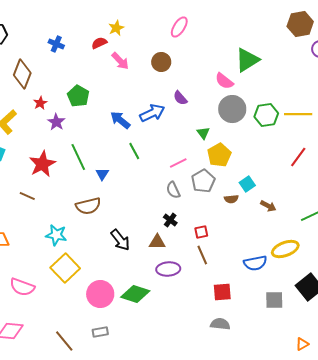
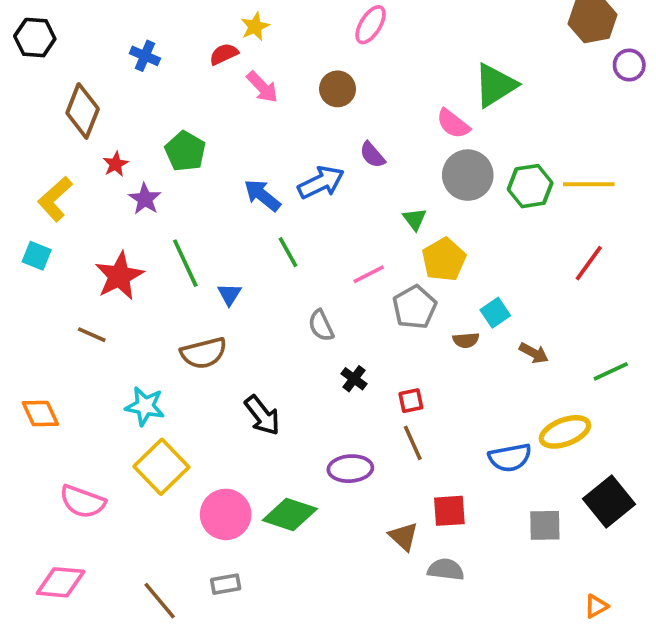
gray semicircle: (173, 190) -> (321, 326), moved
brown triangle: (157, 242) -> (404, 536), moved, turned 42

